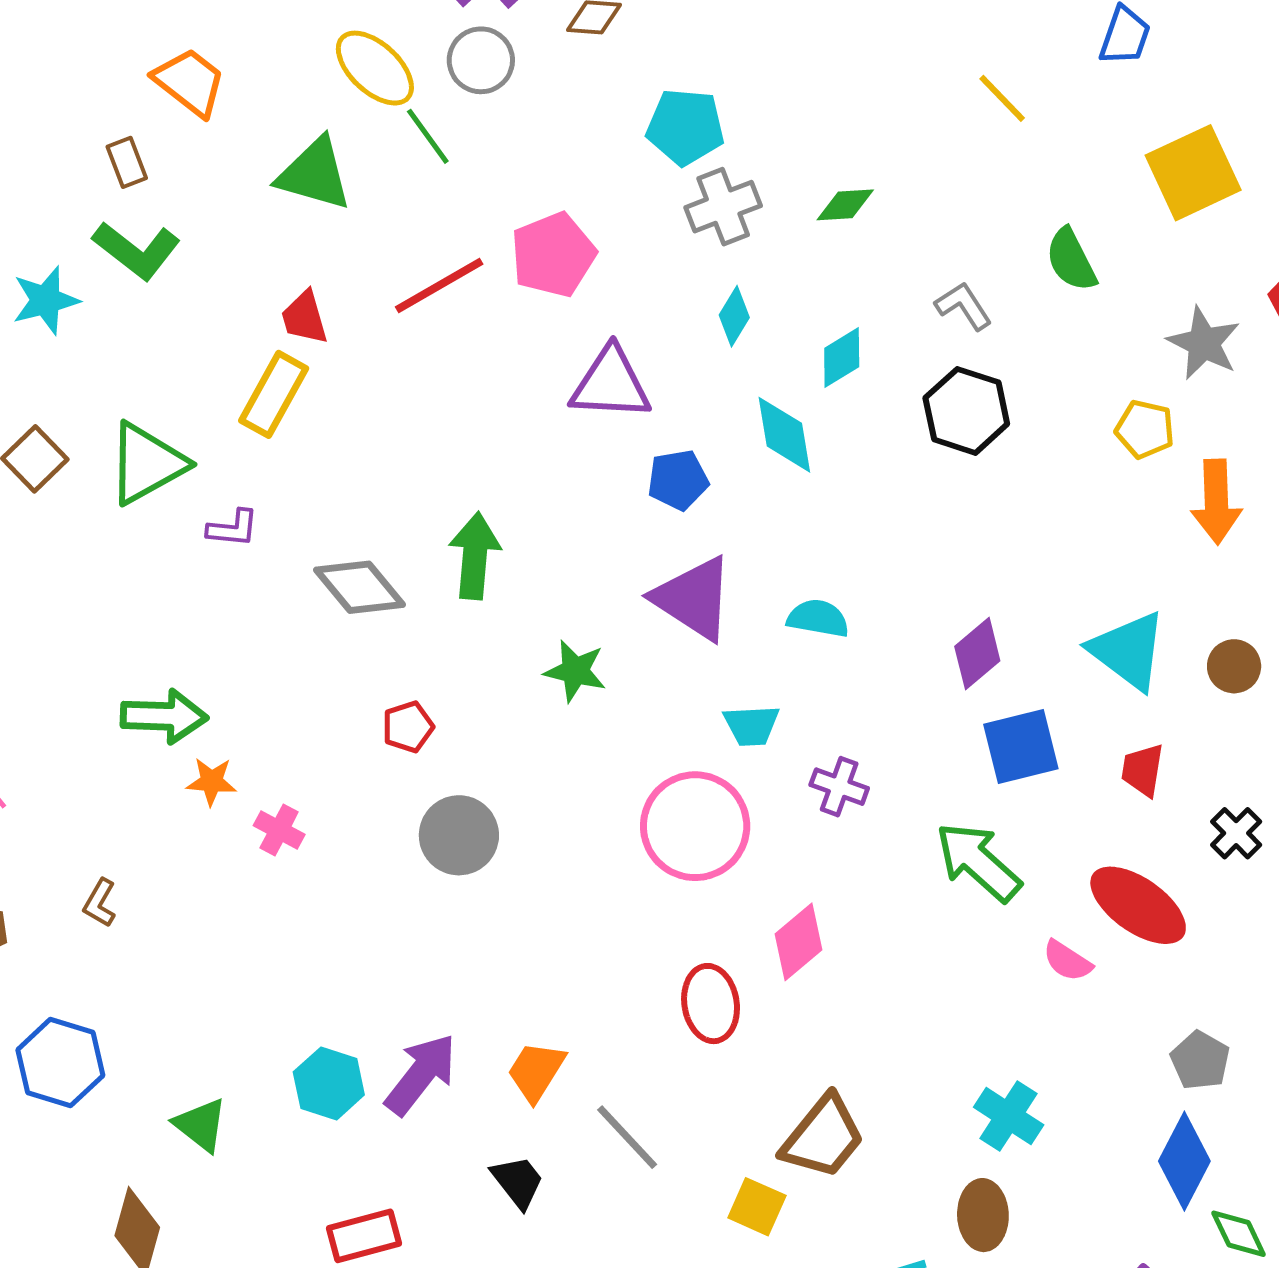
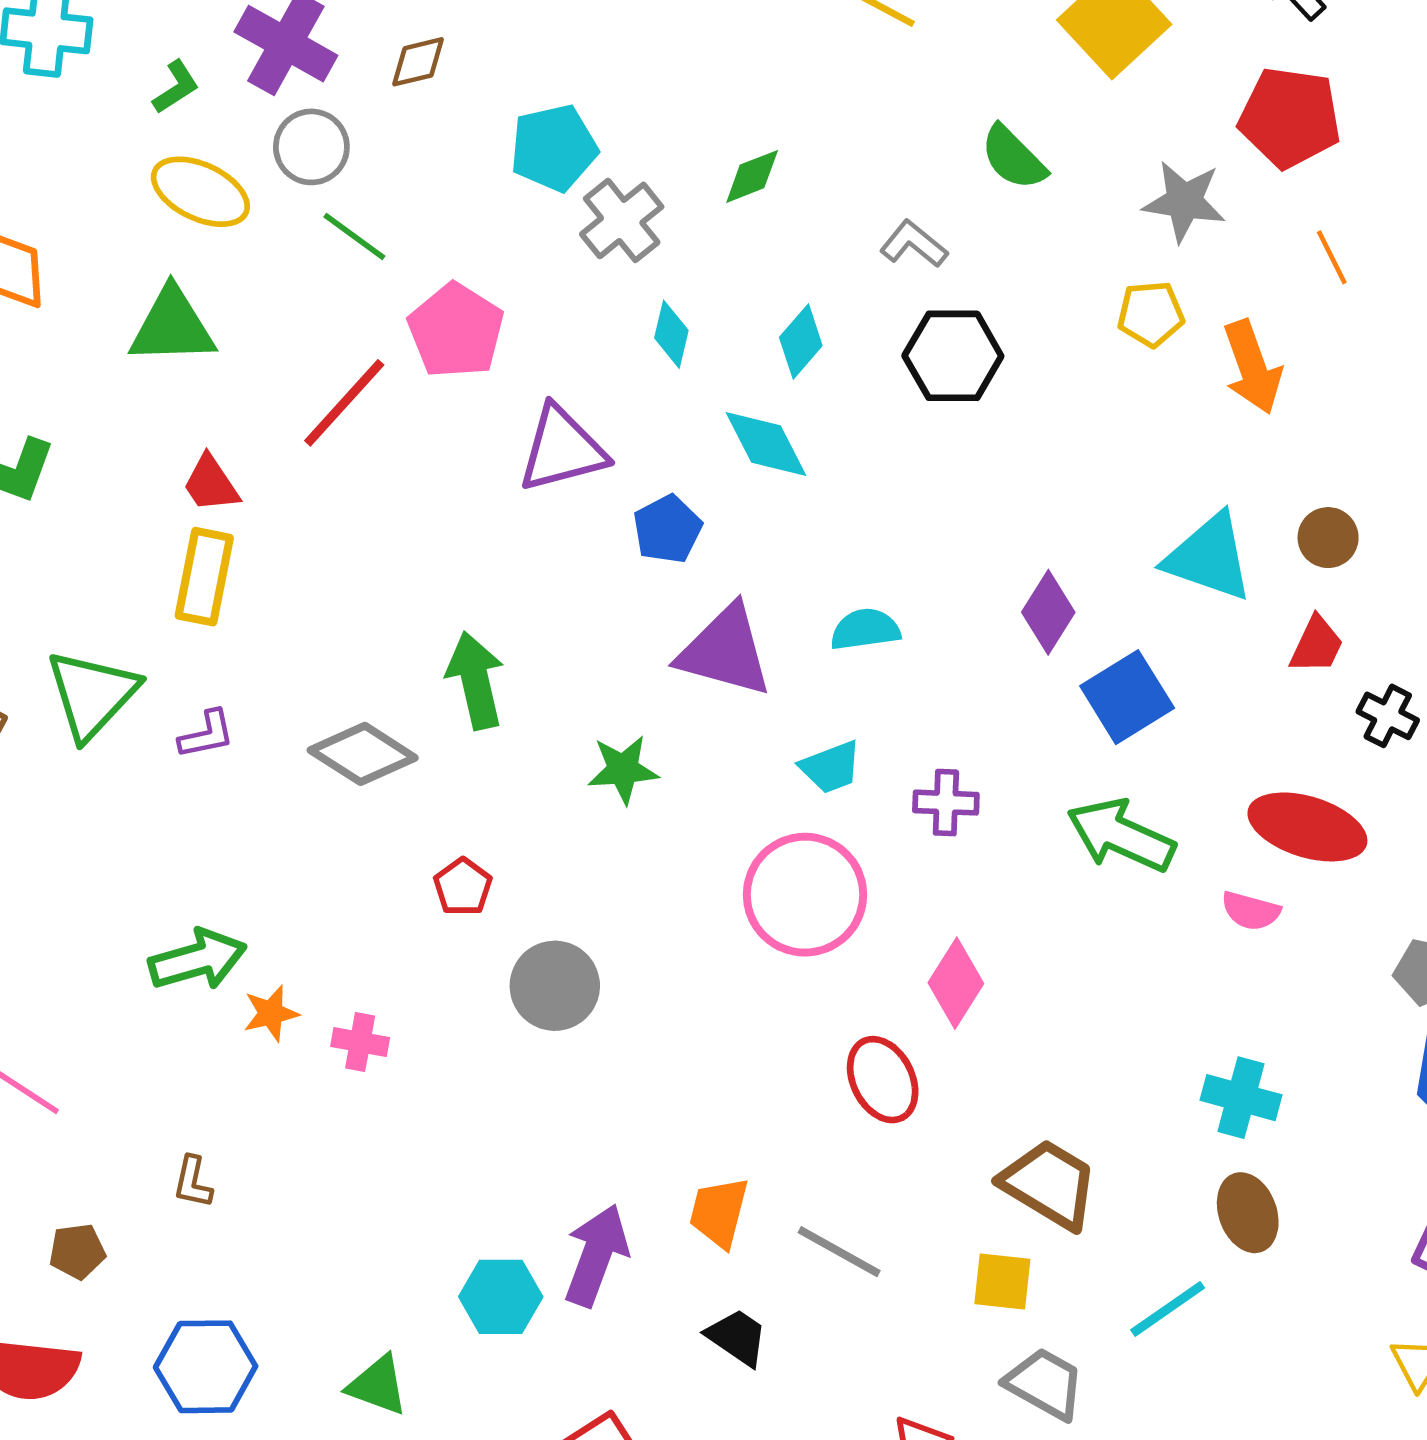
green line: (428, 136) -> (354, 237), moved
red trapezoid: (1143, 770) -> (1317, 645), moved, turned -146
brown trapezoid: (823, 1137) -> (1049, 1184), turned -80

